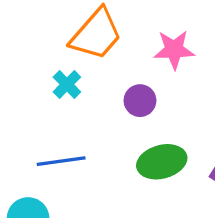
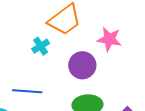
purple circle: (140, 101) -> (82, 65), size x1.4

